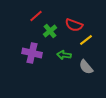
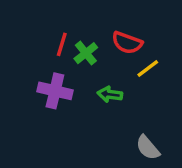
red line: (36, 16) -> (62, 44), moved, turned -32
gray semicircle: (86, 67) -> (148, 148), moved

